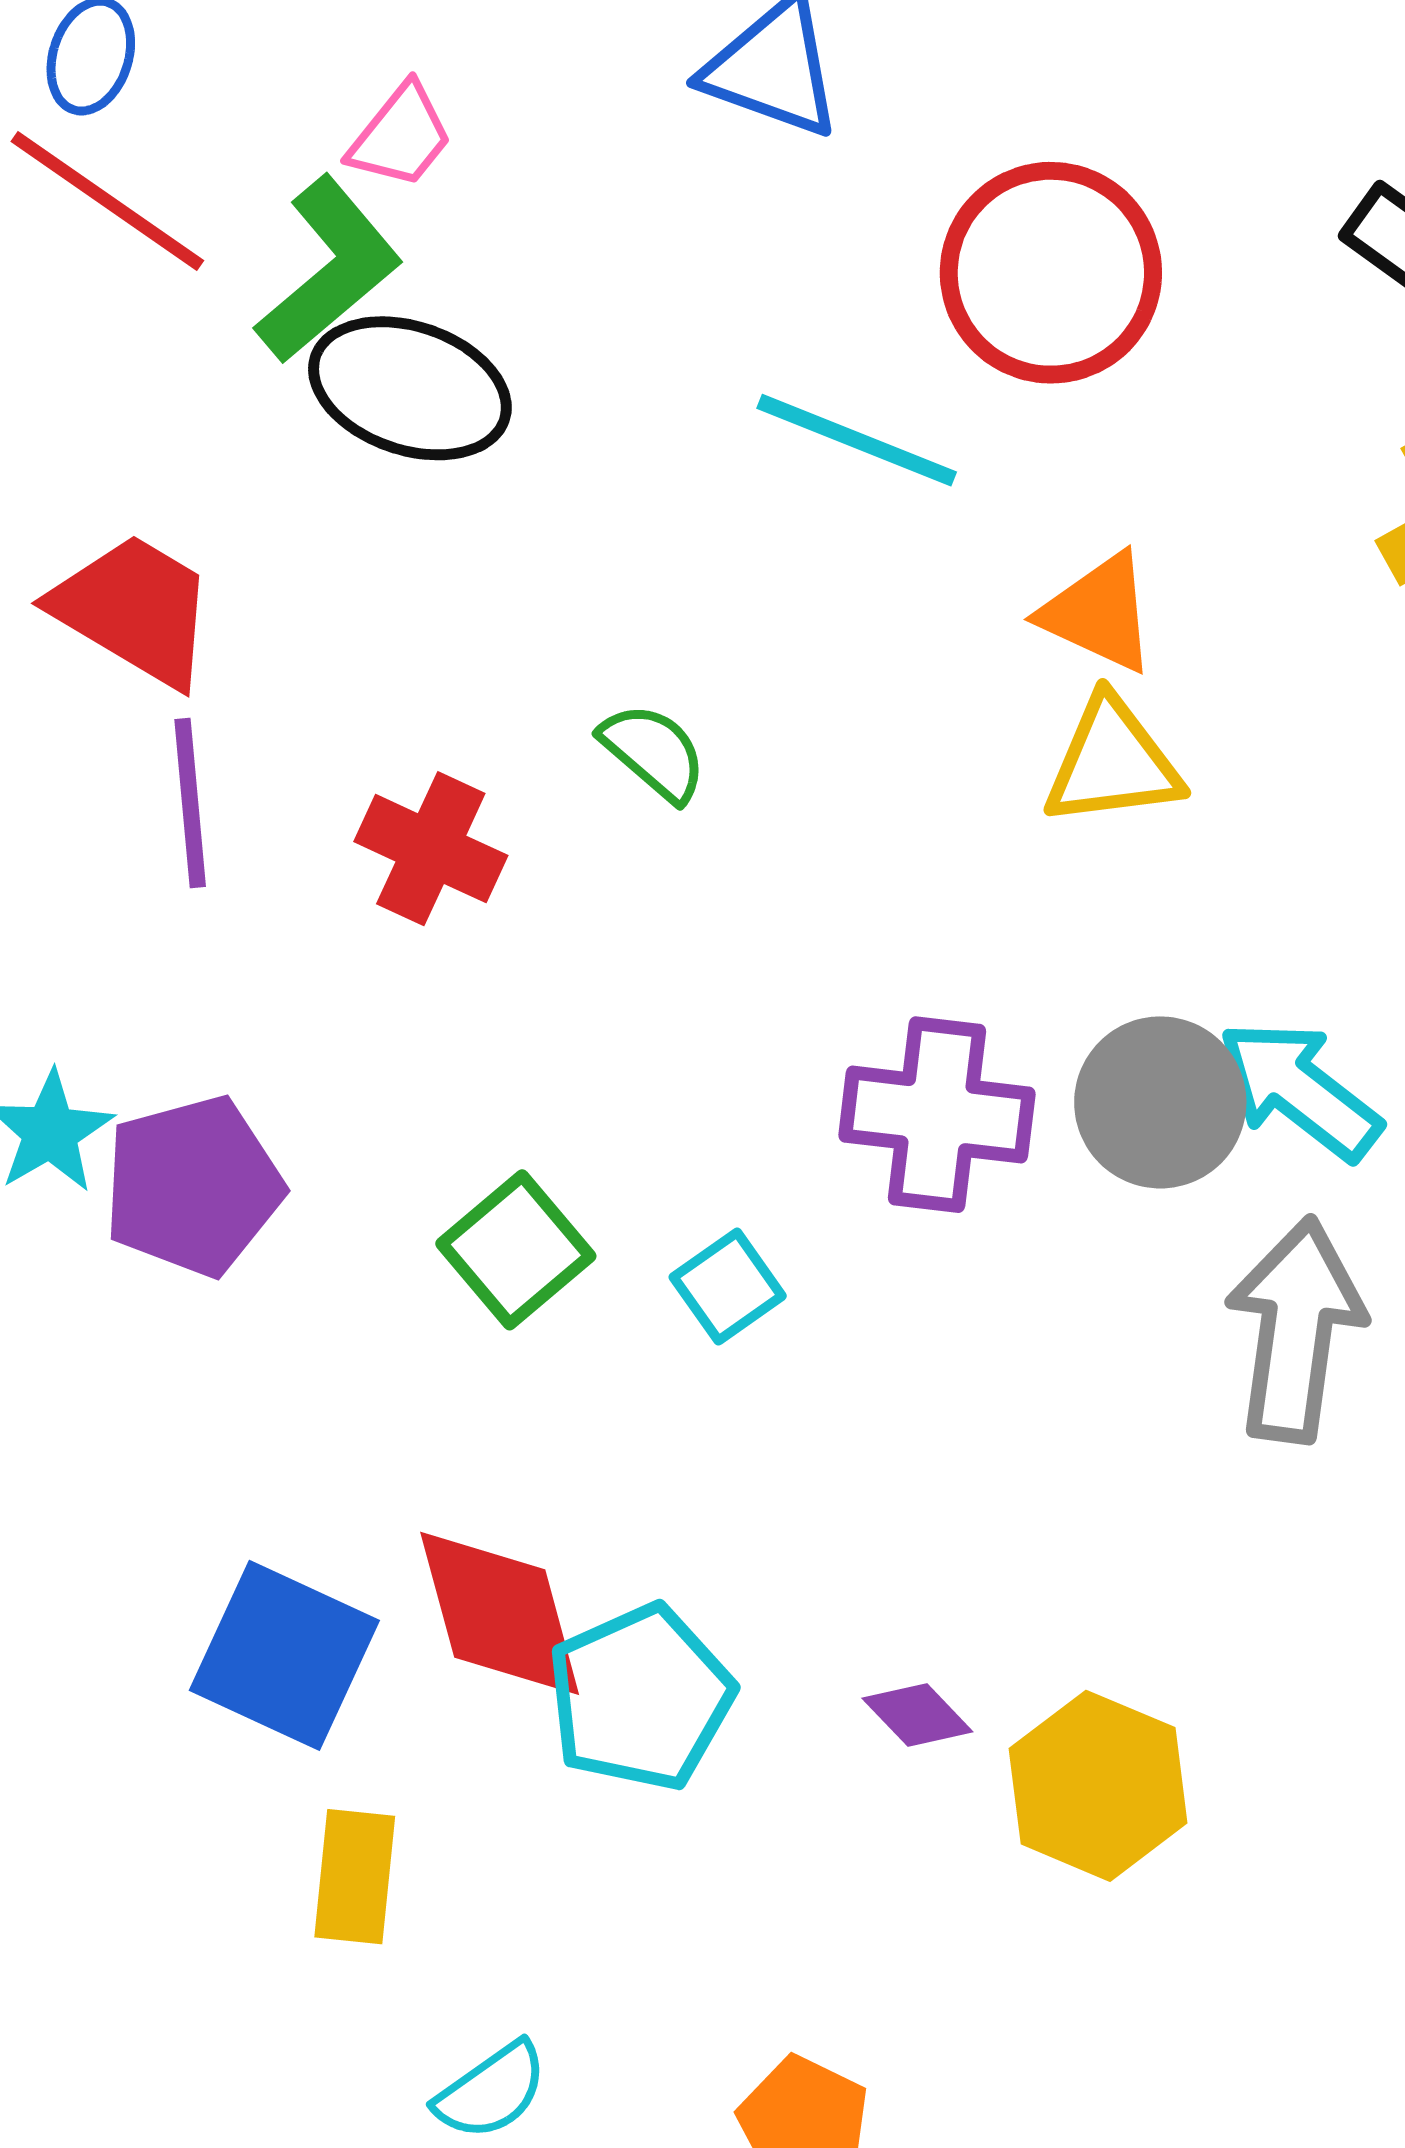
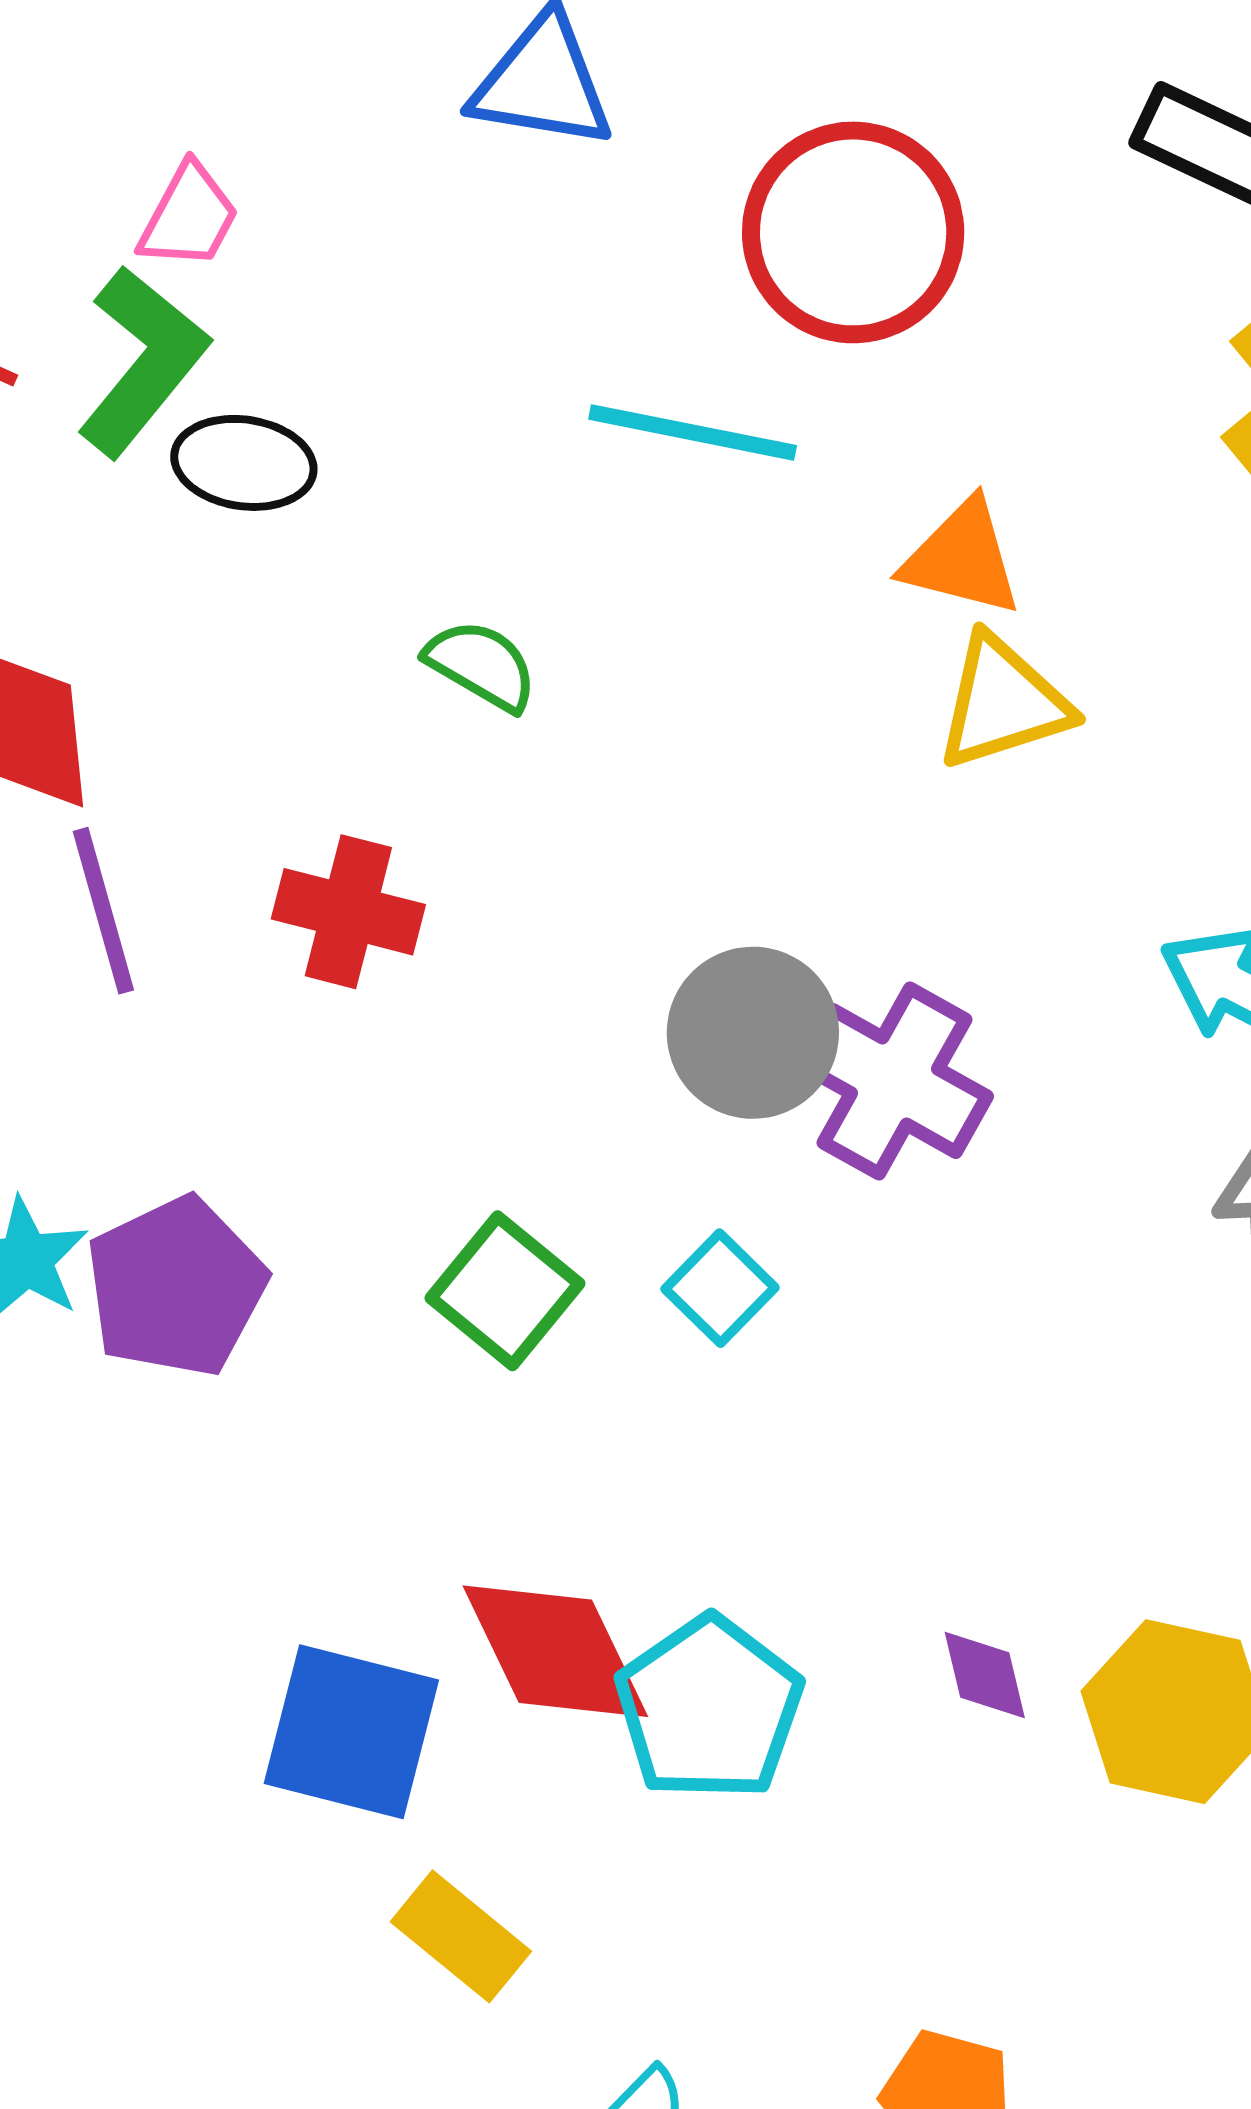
black ellipse: (410, 388) -> (244, 463), size x0.7
green semicircle: (654, 752) -> (481, 665), moved
gray circle: (1160, 1102) -> (753, 1033), moved
purple cross: (937, 1115) -> (894, 1081), turned 33
purple diamond: (917, 1715) -> (985, 1675), turned 41
yellow rectangle: (355, 1877) -> (461, 1936), turned -46

